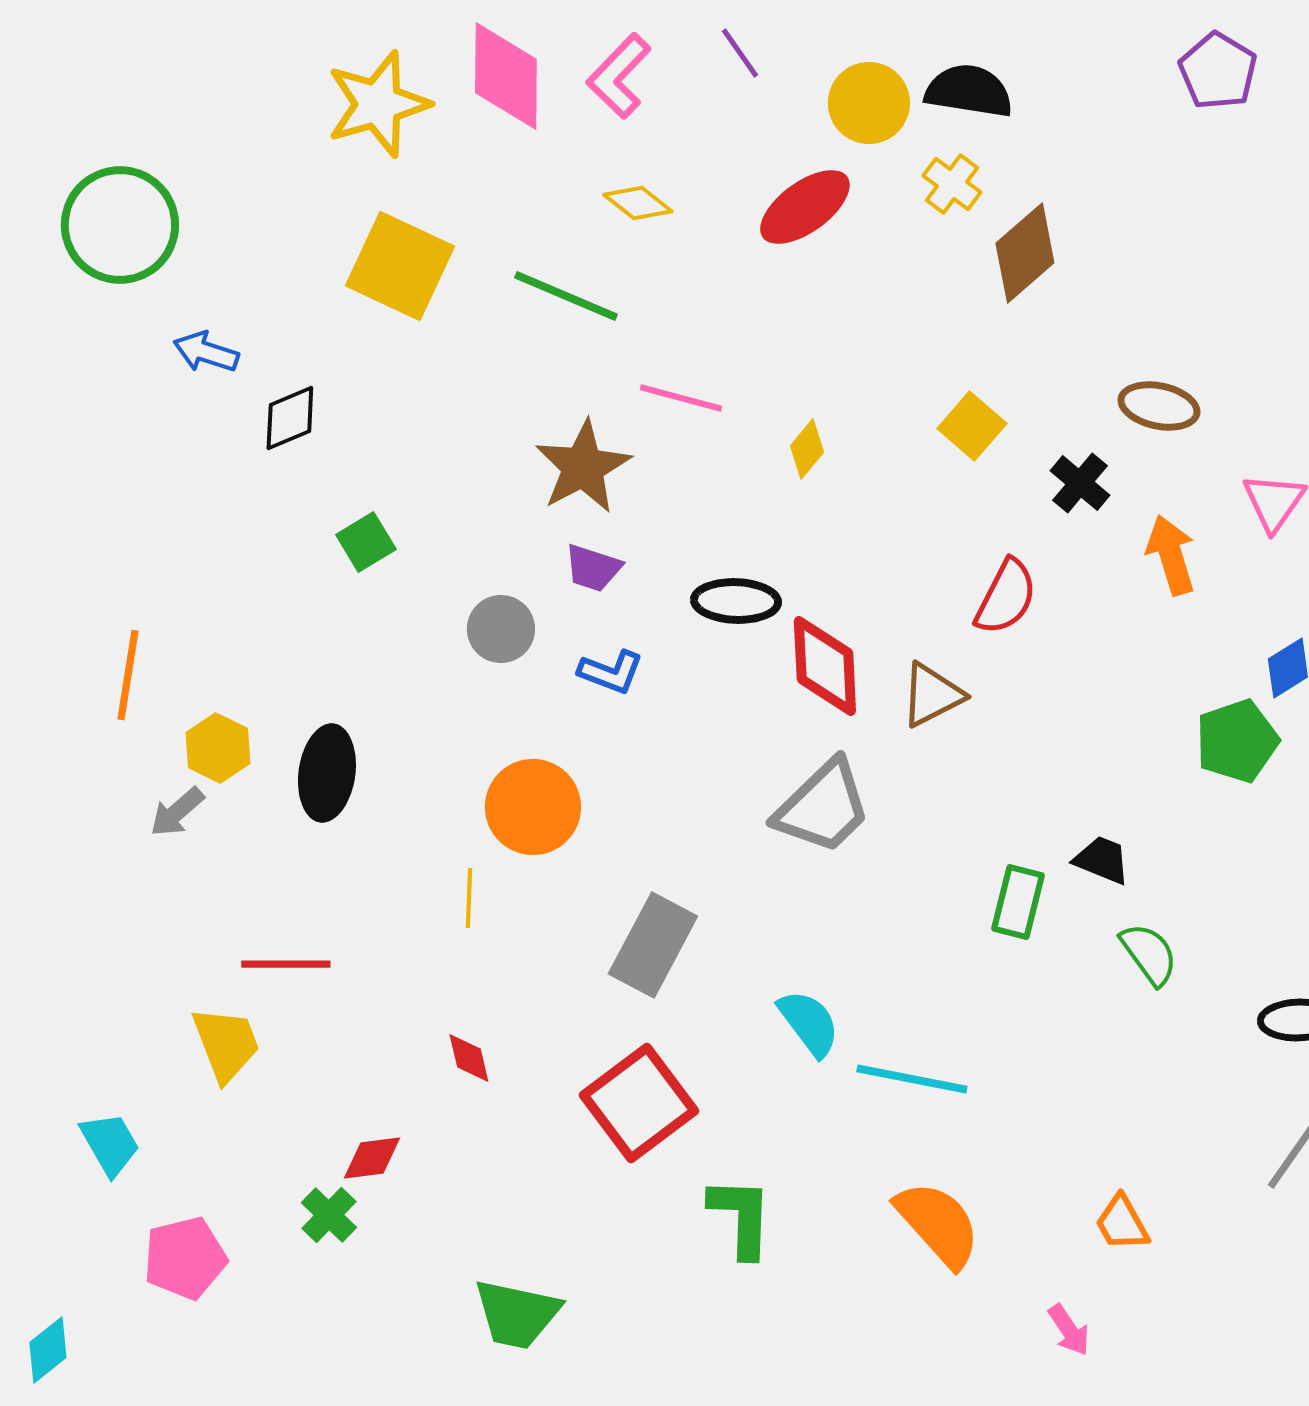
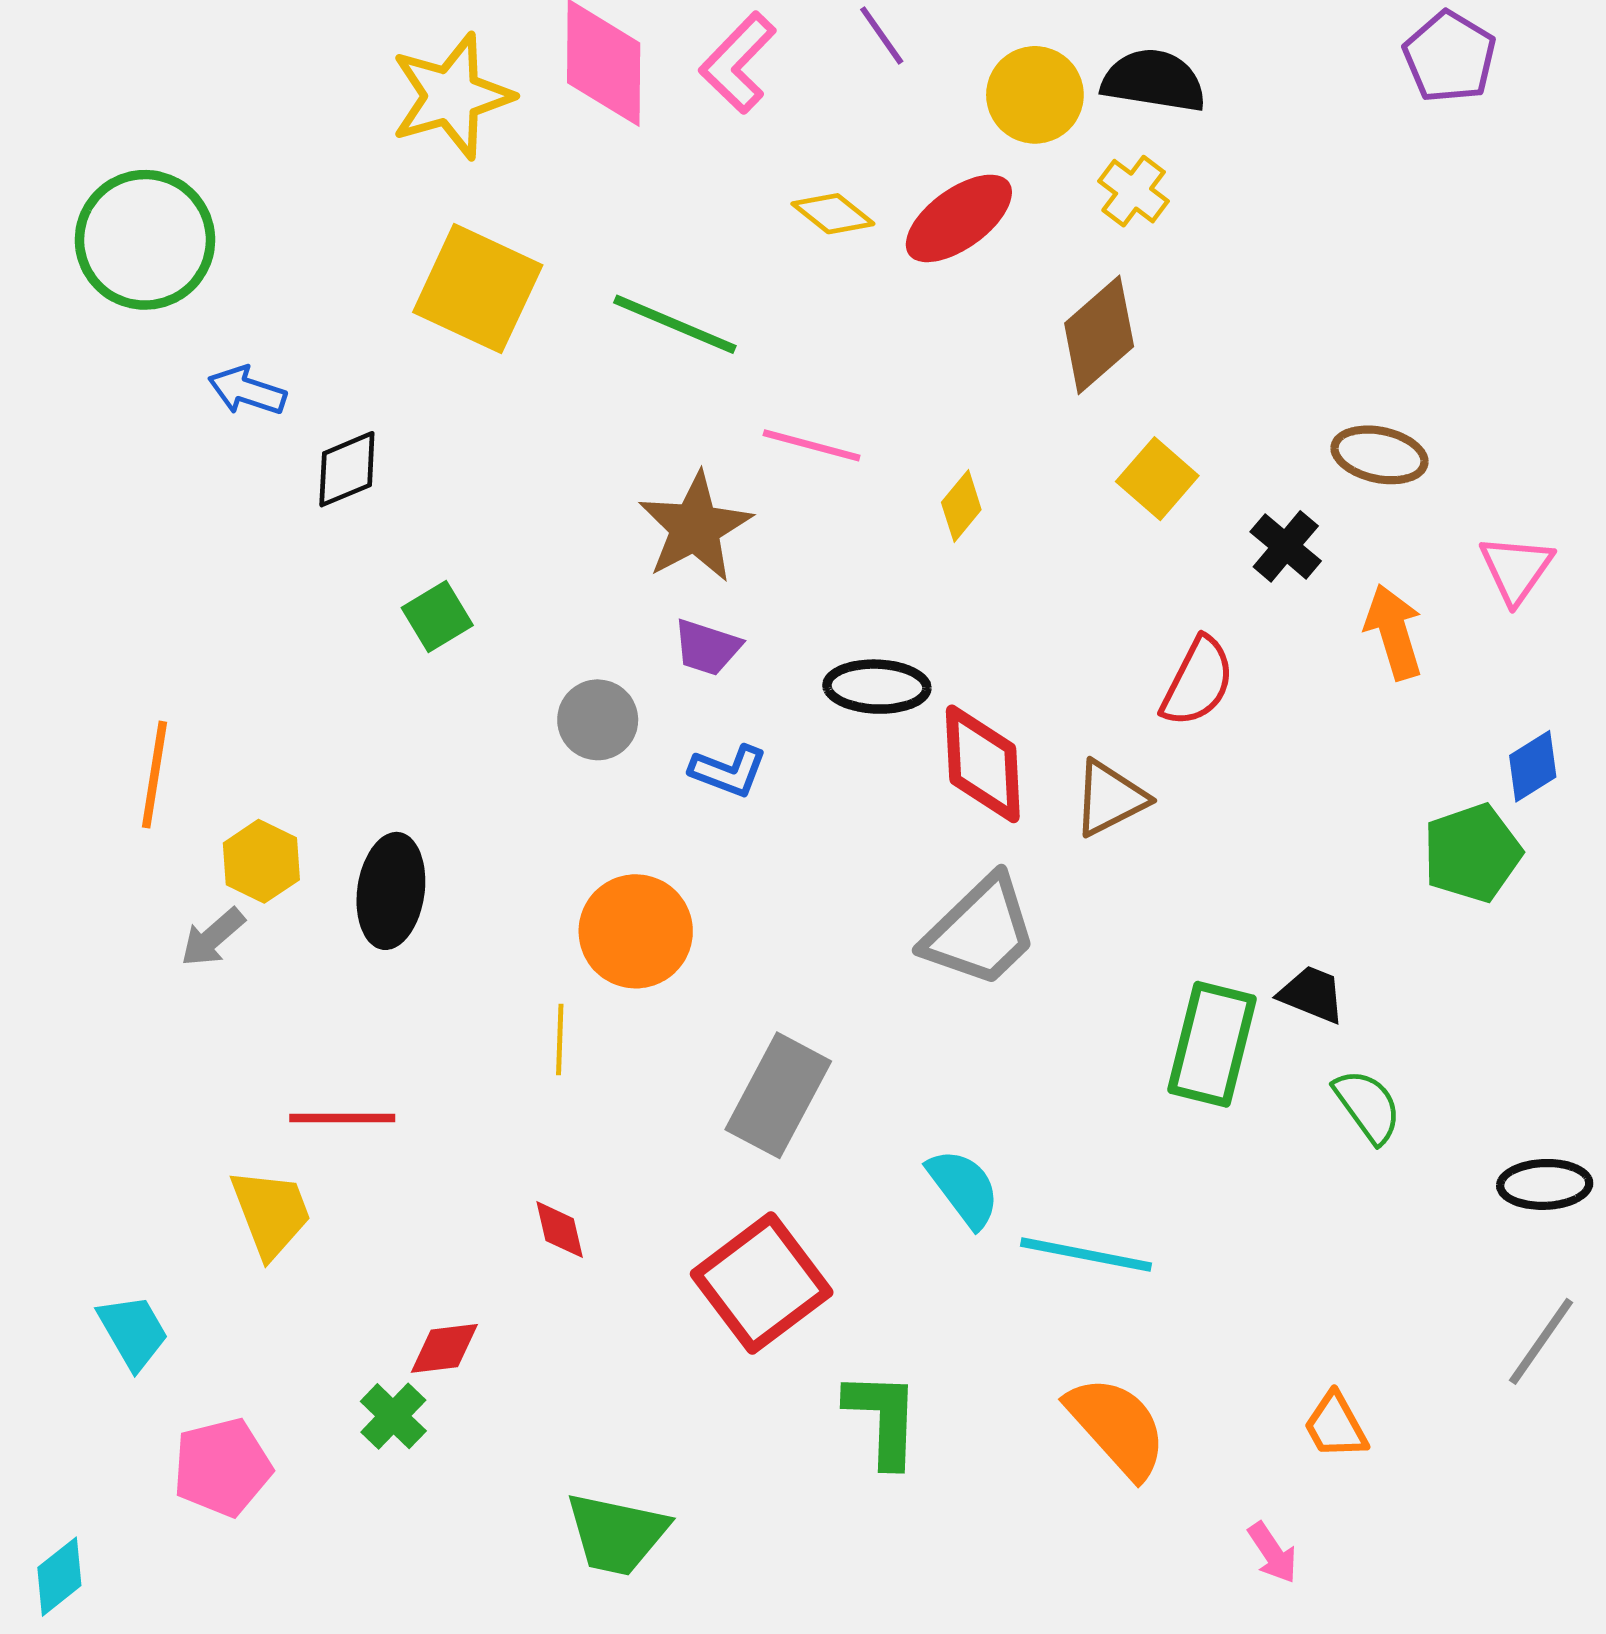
yellow diamond: (638, 203) -> (833, 214), moved
brown diamond: (1025, 253) -> (1099, 335), moved
green rectangle: (1018, 902) -> (1212, 1044), size x1.4

